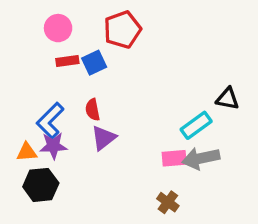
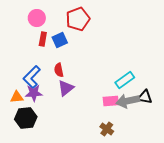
red rectangle: (67, 61) -> (43, 39), turned -72
black triangle: (227, 99) -> (145, 97), moved

